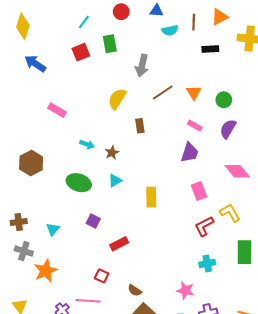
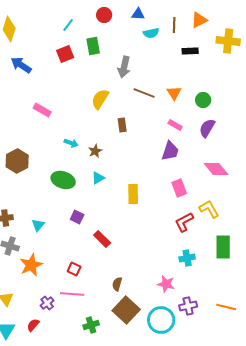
brown line: (163, 93) -> (144, 93), turned 55
red rectangle: (119, 244) -> (102, 239), turned 72
red square: (102, 276) -> (74, 269), moved
brown semicircle: (135, 290) -> (117, 284), turned 72

